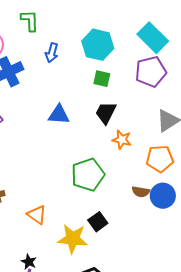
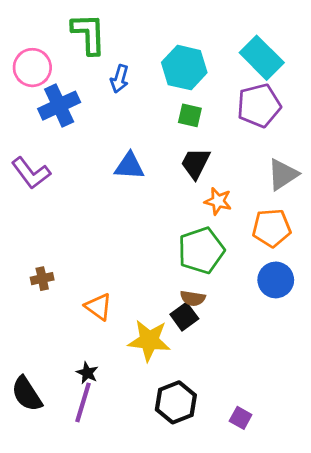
green L-shape: (30, 21) -> (89, 34), size x1.4
green pentagon: (88, 175) -> (201, 250), moved
brown semicircle: (141, 192) -> (193, 298), moved

